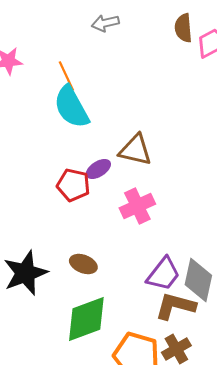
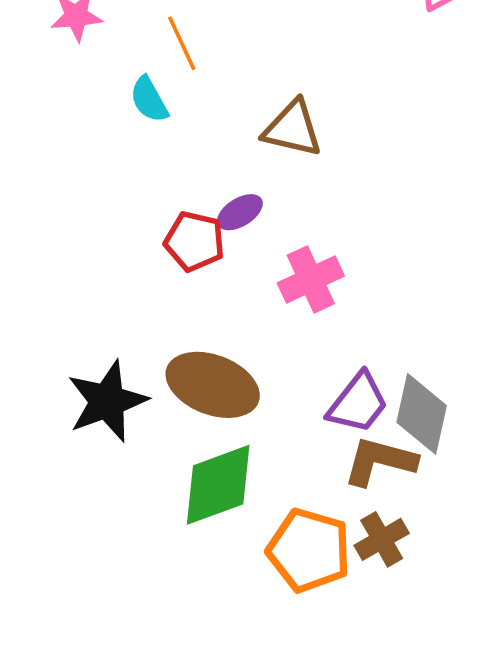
cyan semicircle: (71, 107) -> (149, 100), moved, size x0.6
brown triangle: (135, 150) -> (293, 129), moved
brown ellipse: (83, 264) -> (213, 385), size x1.8

